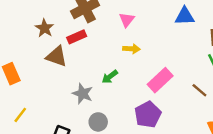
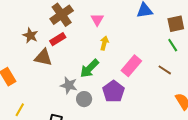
yellow arrow: (131, 49) -> (104, 43), turned -72
green arrow: (110, 77) -> (89, 68), size x1.5
purple pentagon: (148, 114) -> (114, 91), moved
gray circle: (98, 122) -> (84, 99), moved

